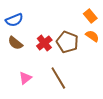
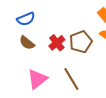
brown pentagon: (67, 42) -> (81, 42), turned 30
pink triangle: (25, 78) -> (37, 79), size x1.5

